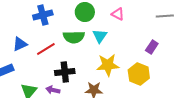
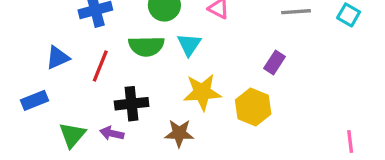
red line: (46, 49) -> (100, 66), turned -36

